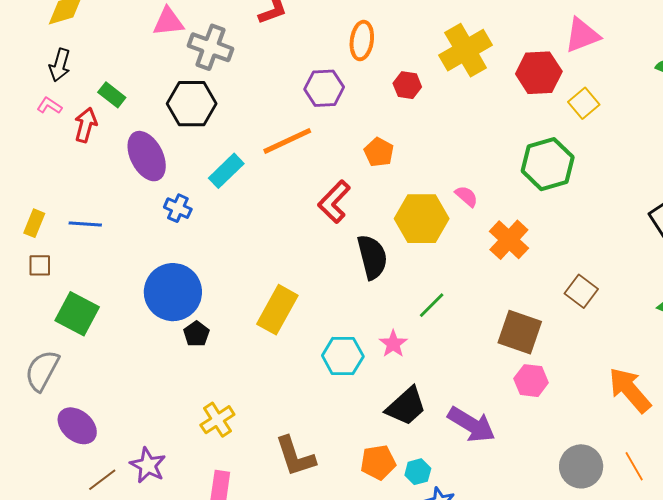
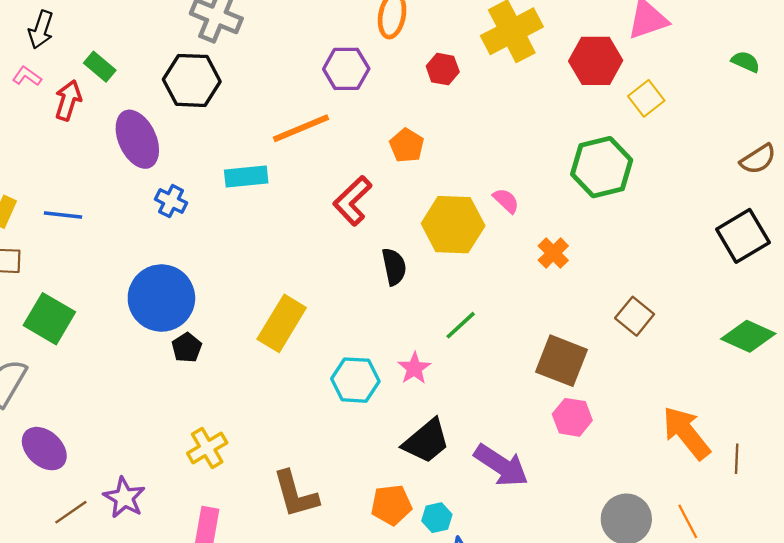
cyan rectangle: (226, 171) -> (246, 176), moved, turned 36
orange cross: (509, 240) -> (553, 253), size x0.7
black semicircle: (372, 257) -> (394, 267), size x0.7

